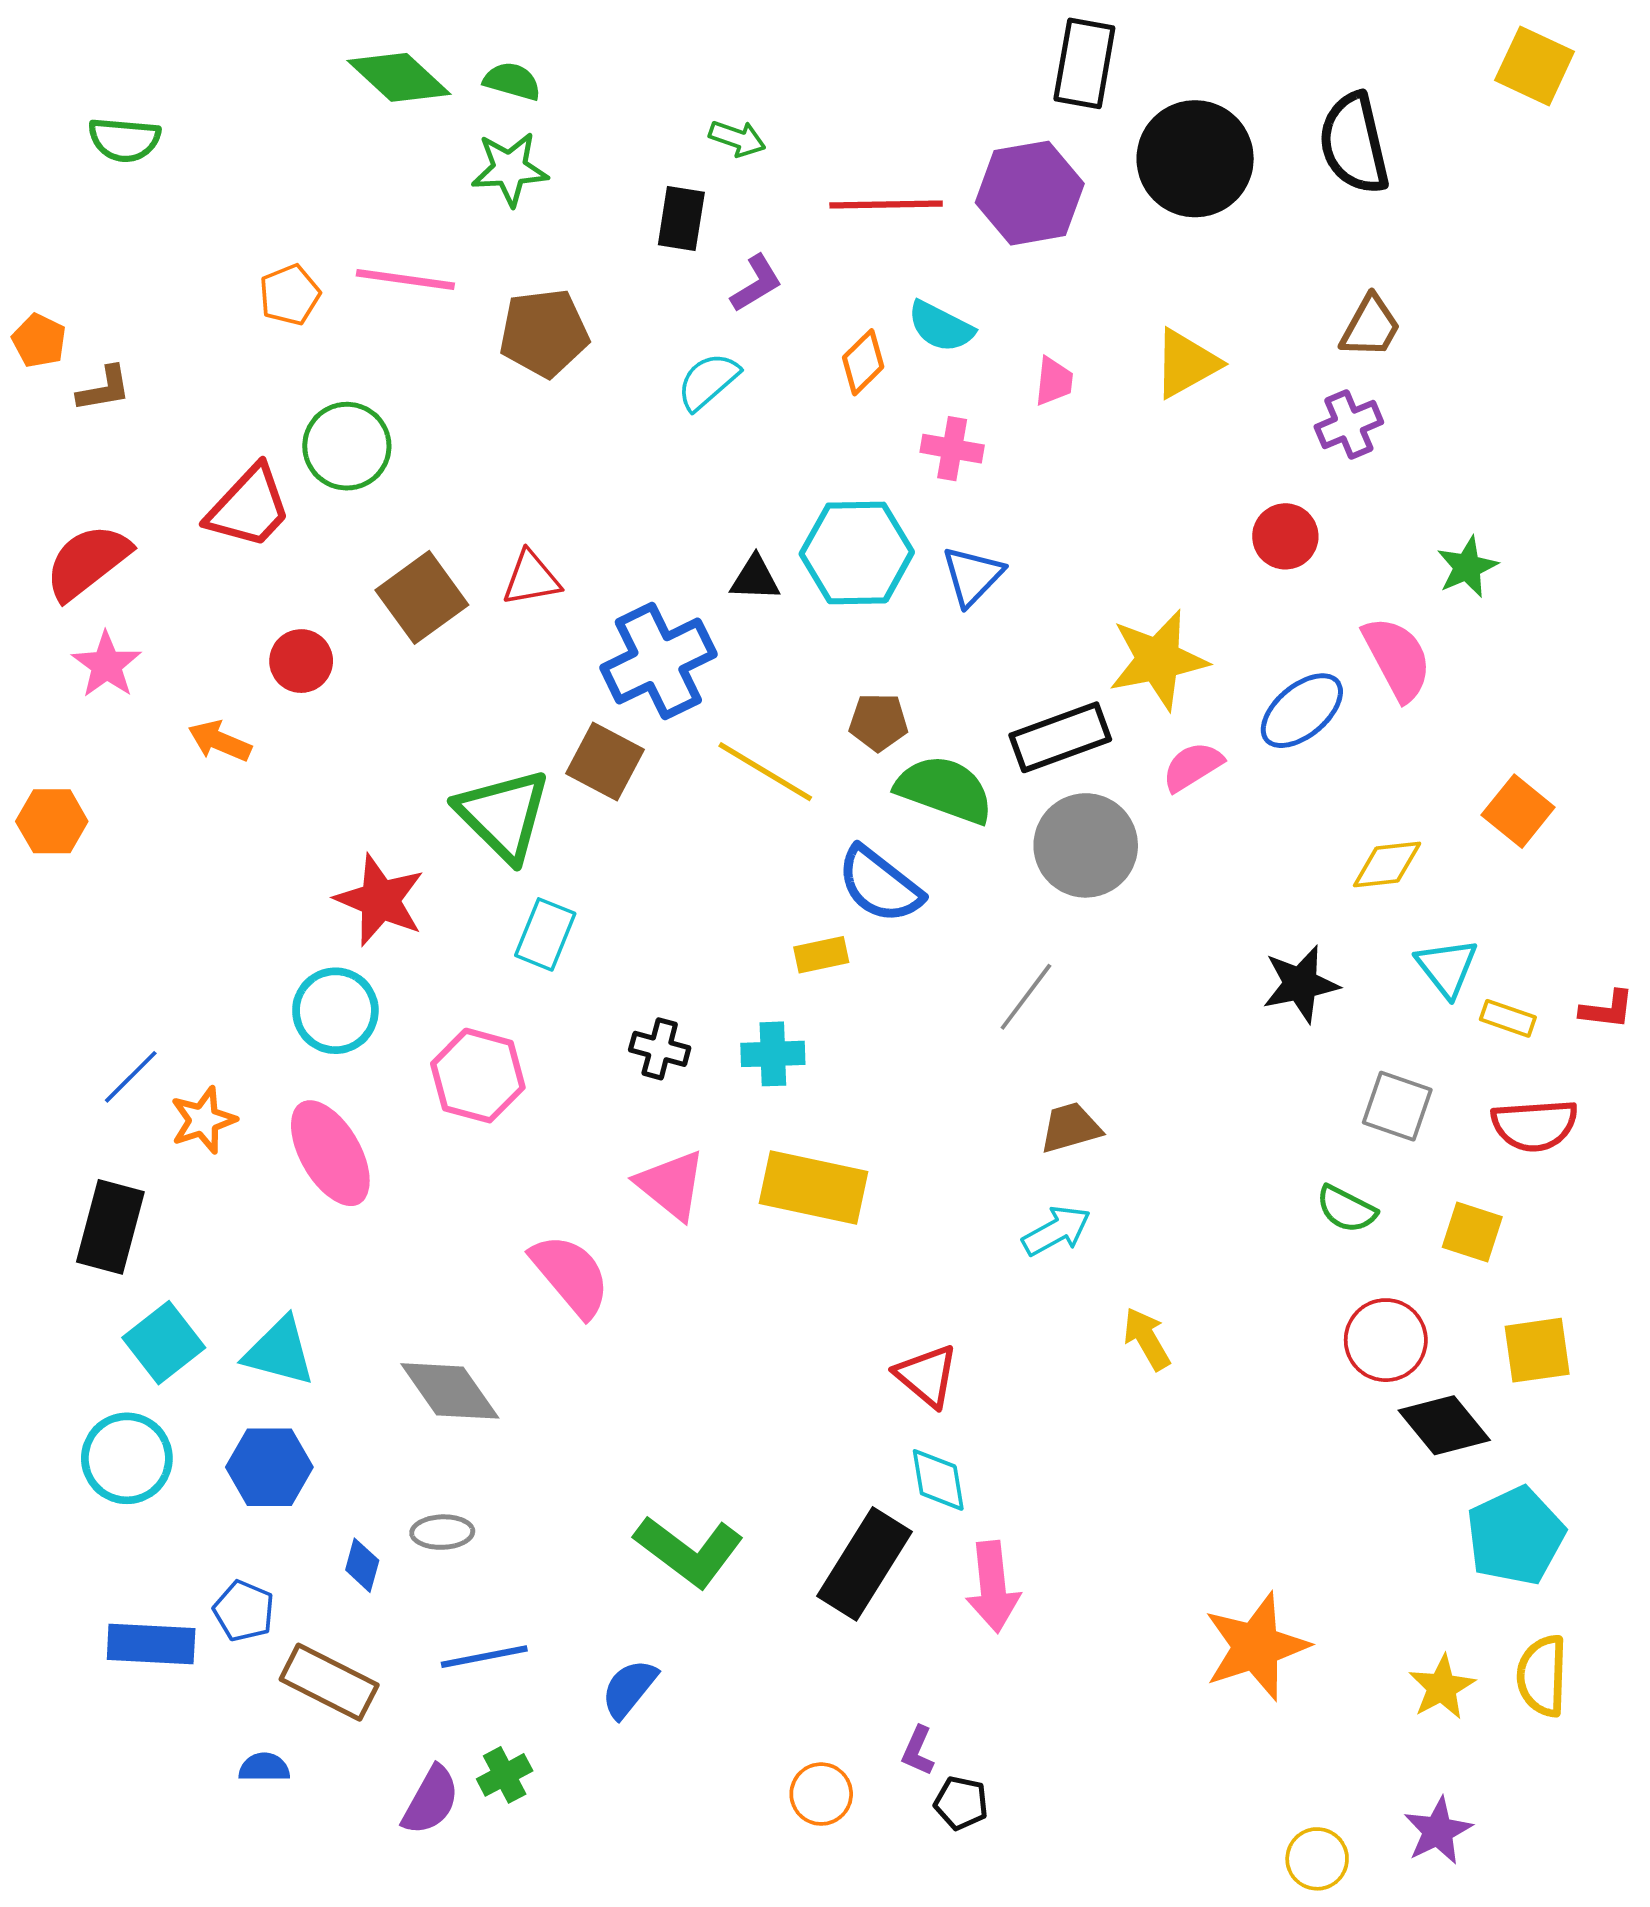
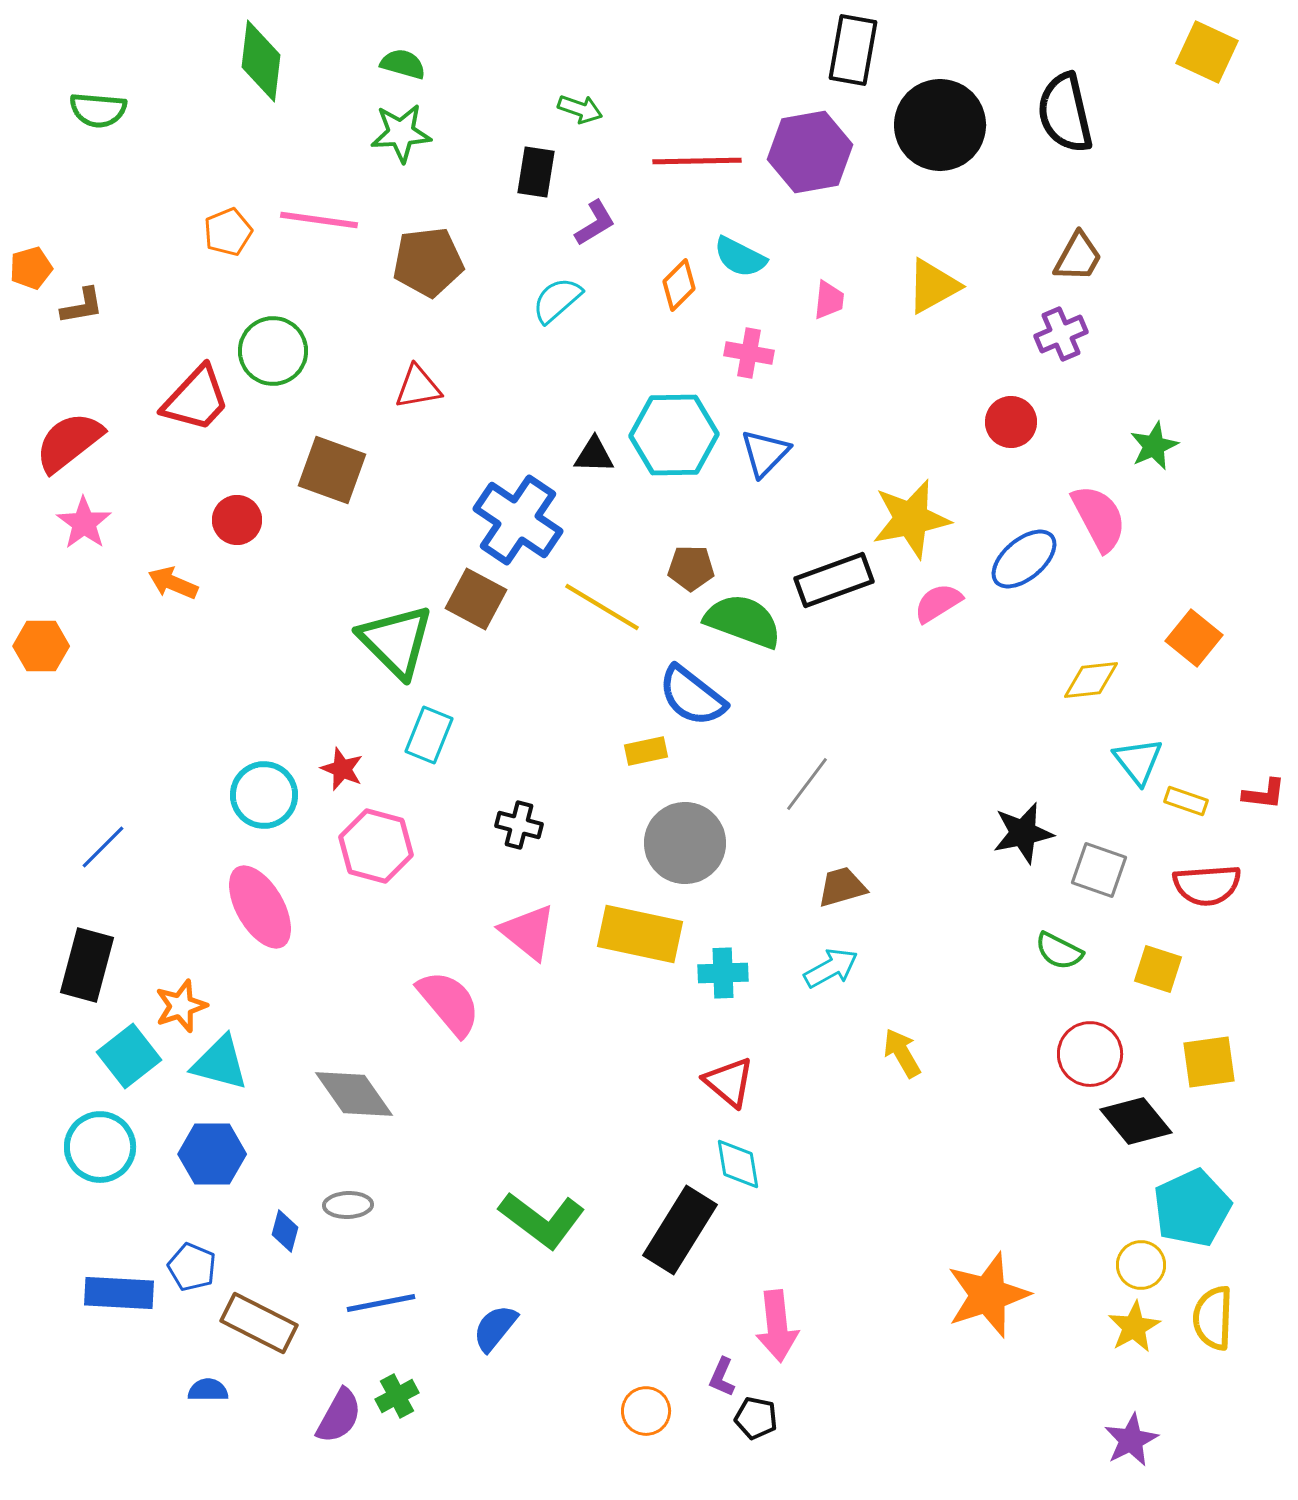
green diamond: (399, 77) -> (261, 61), moved, turned 54
orange pentagon: (39, 341) -> (31, 268), turned 30
red triangle: (531, 578) -> (418, 387), moved
brown square: (422, 597) -> (332, 470), turned -34
blue cross: (658, 661) -> (518, 520), turned -30
gray circle: (1086, 845) -> (685, 843), moved
red star: (380, 900) -> (342, 769), moved, size x0.6
black star: (1301, 984) -> (1023, 833), moved
cyan cross: (773, 1054) -> (723, 973), moved
orange star: (203, 1120) -> (181, 1006), moved
pink arrow: (993, 1587) -> (777, 1326), moved
yellow circle: (1317, 1859) -> (1141, 1265), moved

